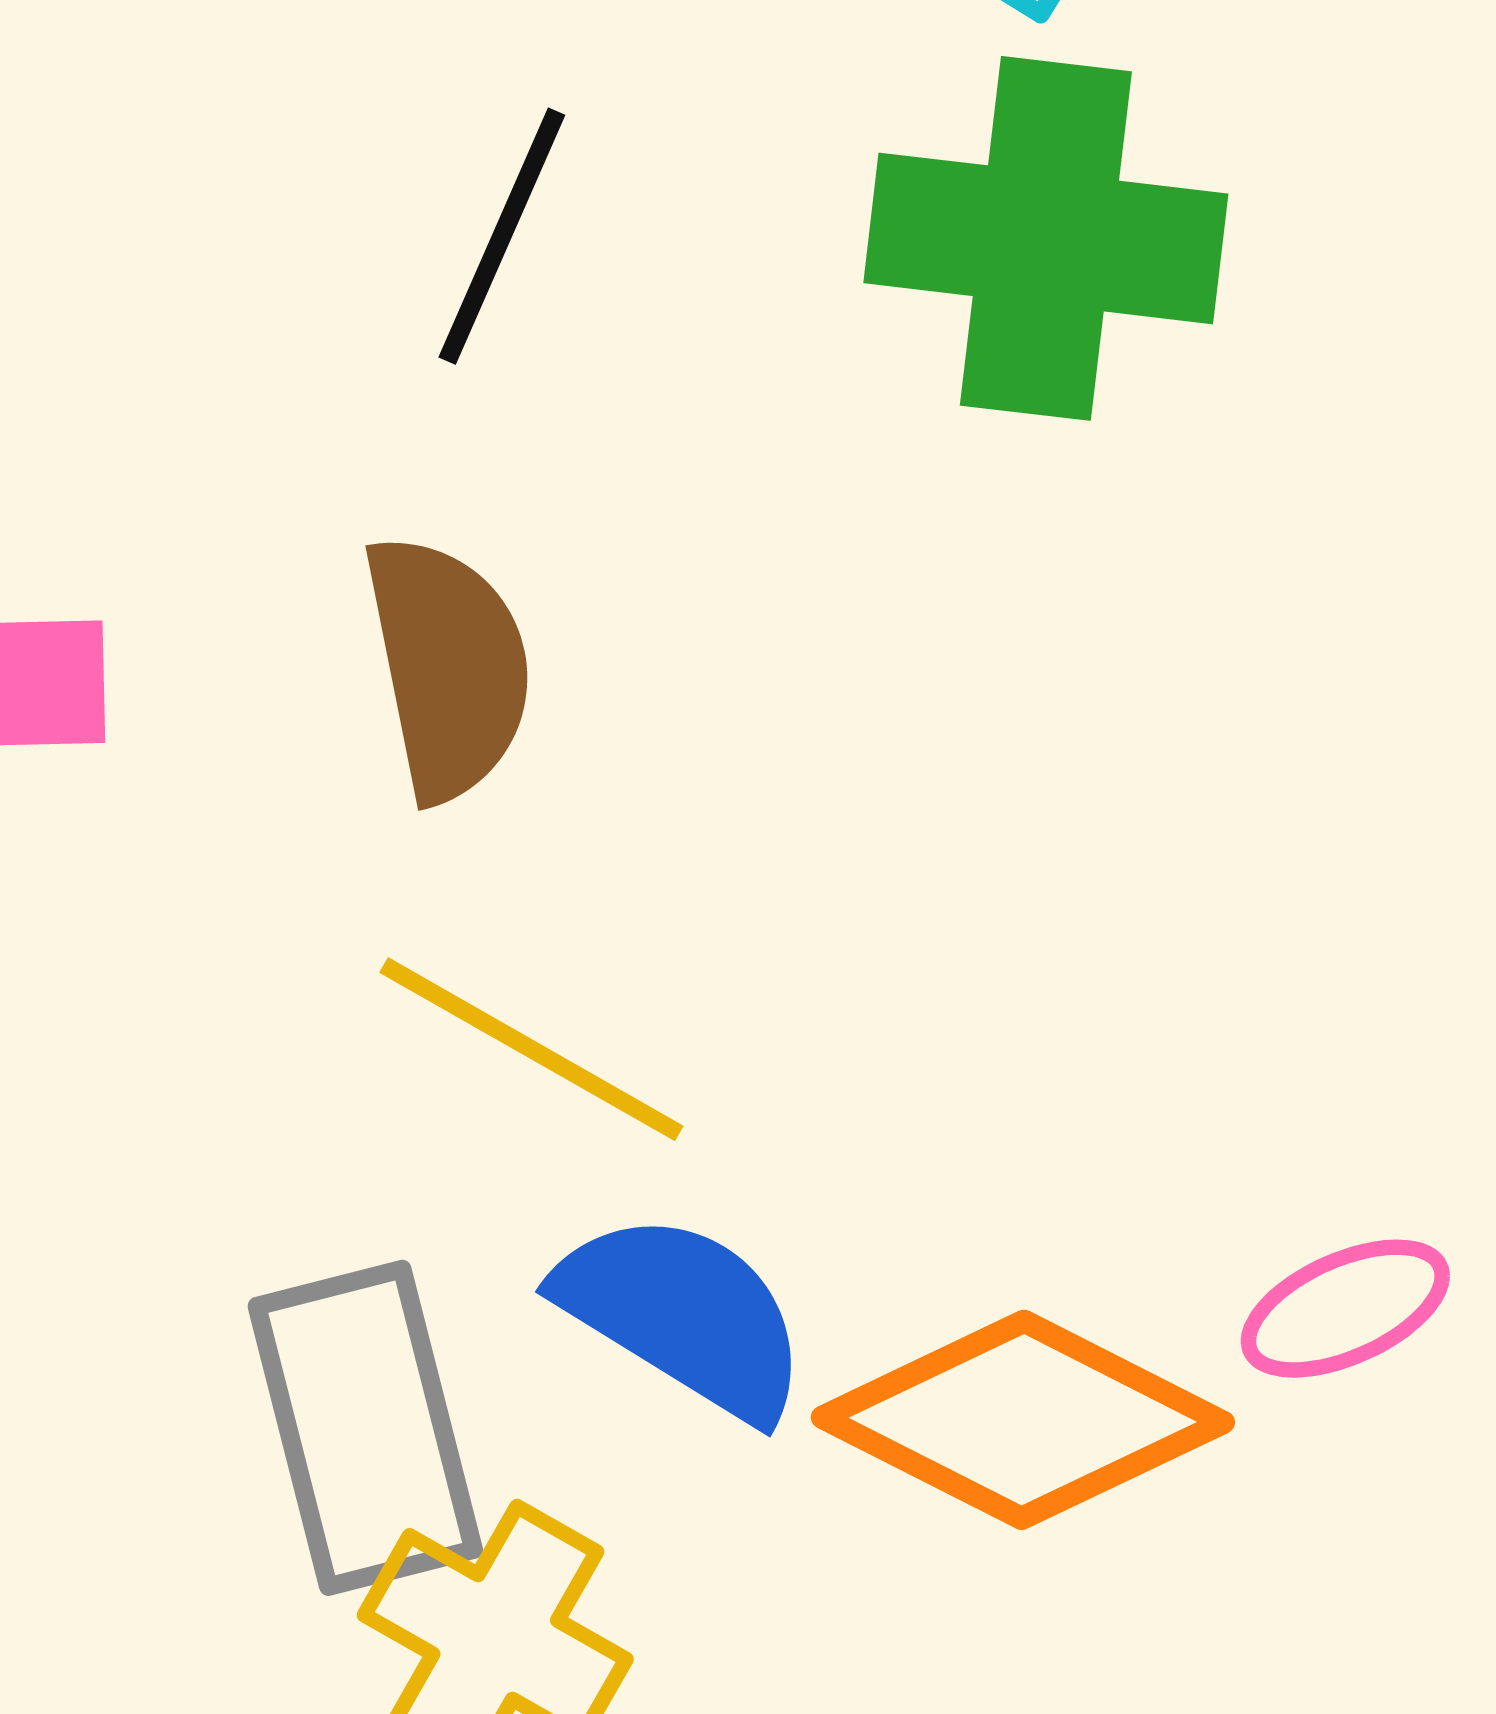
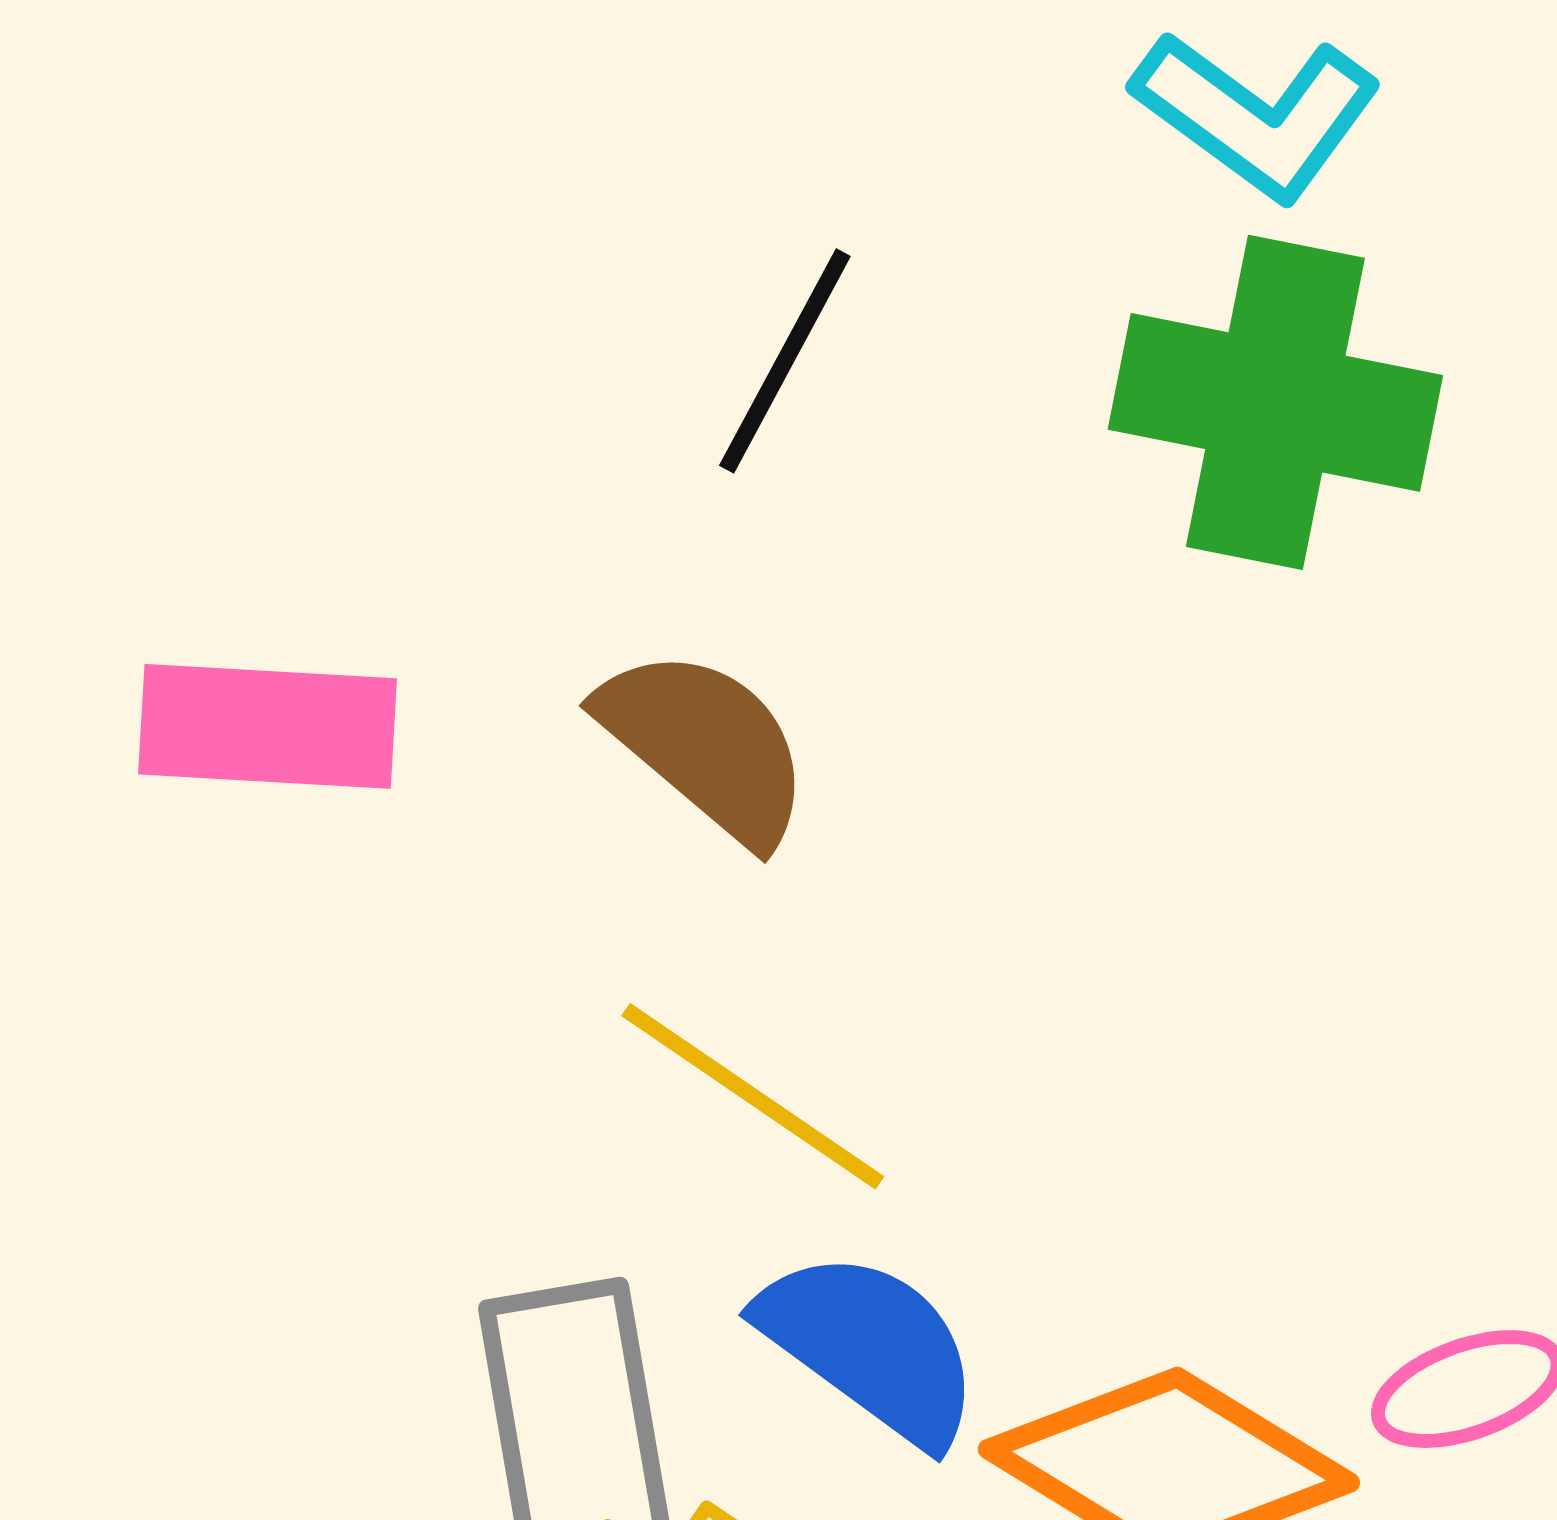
brown semicircle: (448, 667) -> (705, 745), turned -43

